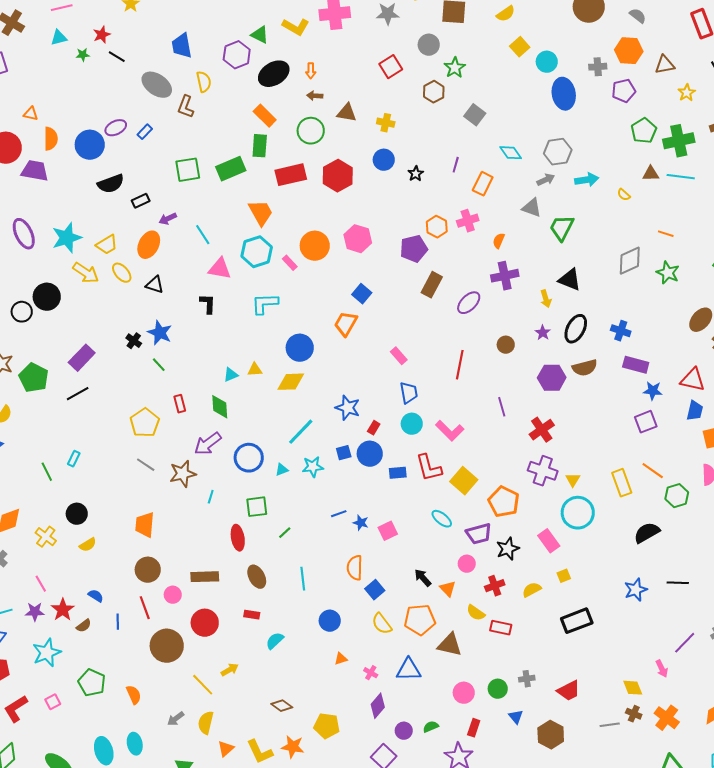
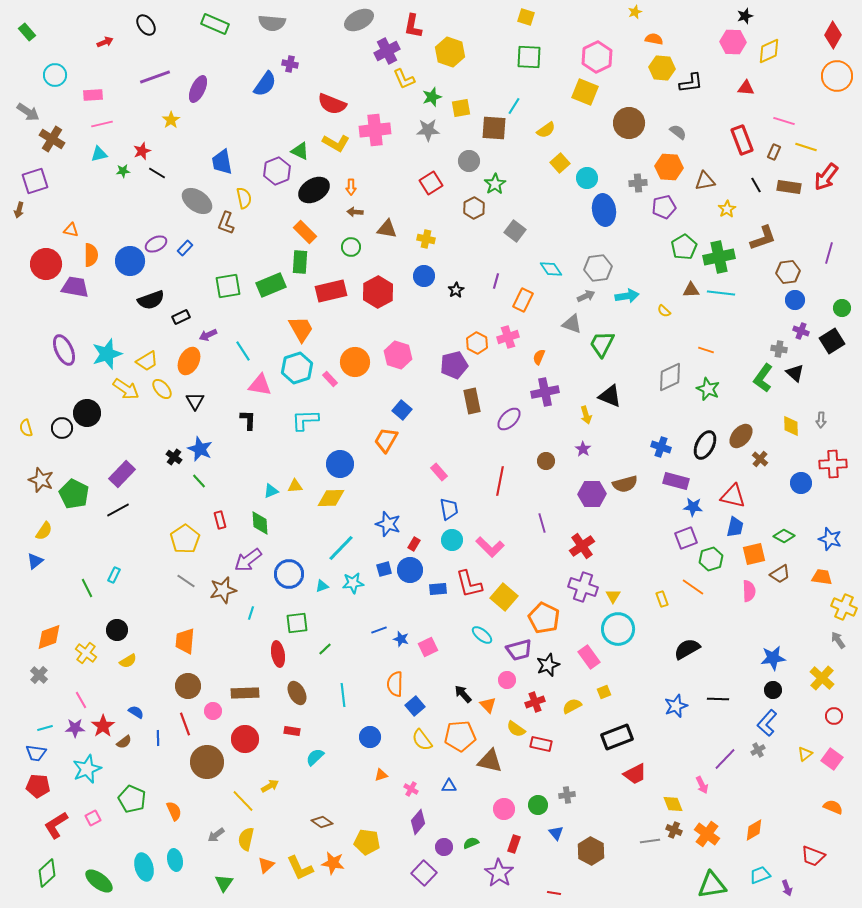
green circle: (311, 131) -> (351, 247), size x0.7
black triangle: (155, 285) -> (195, 401), turned 42
brown rectangle: (432, 285) -> (472, 401), turned -40
black ellipse: (576, 329) -> (705, 445), moved
yellow rectangle: (622, 483) -> (662, 599), size x0.6
green hexagon: (677, 496) -> (711, 559), moved
blue triangle: (409, 670) -> (449, 786), size x0.6
red trapezoid: (569, 691) -> (635, 774), moved

